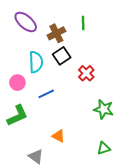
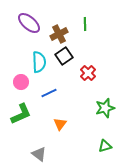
green star: (104, 109) -> (105, 108), turned -30
orange triangle: (58, 136) -> (60, 124), moved, turned 40

